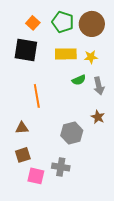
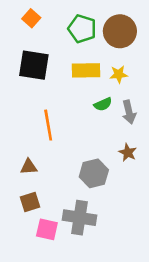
orange square: (33, 23) -> (31, 18), moved
gray cross: (61, 167) -> (79, 218), size x1.4

